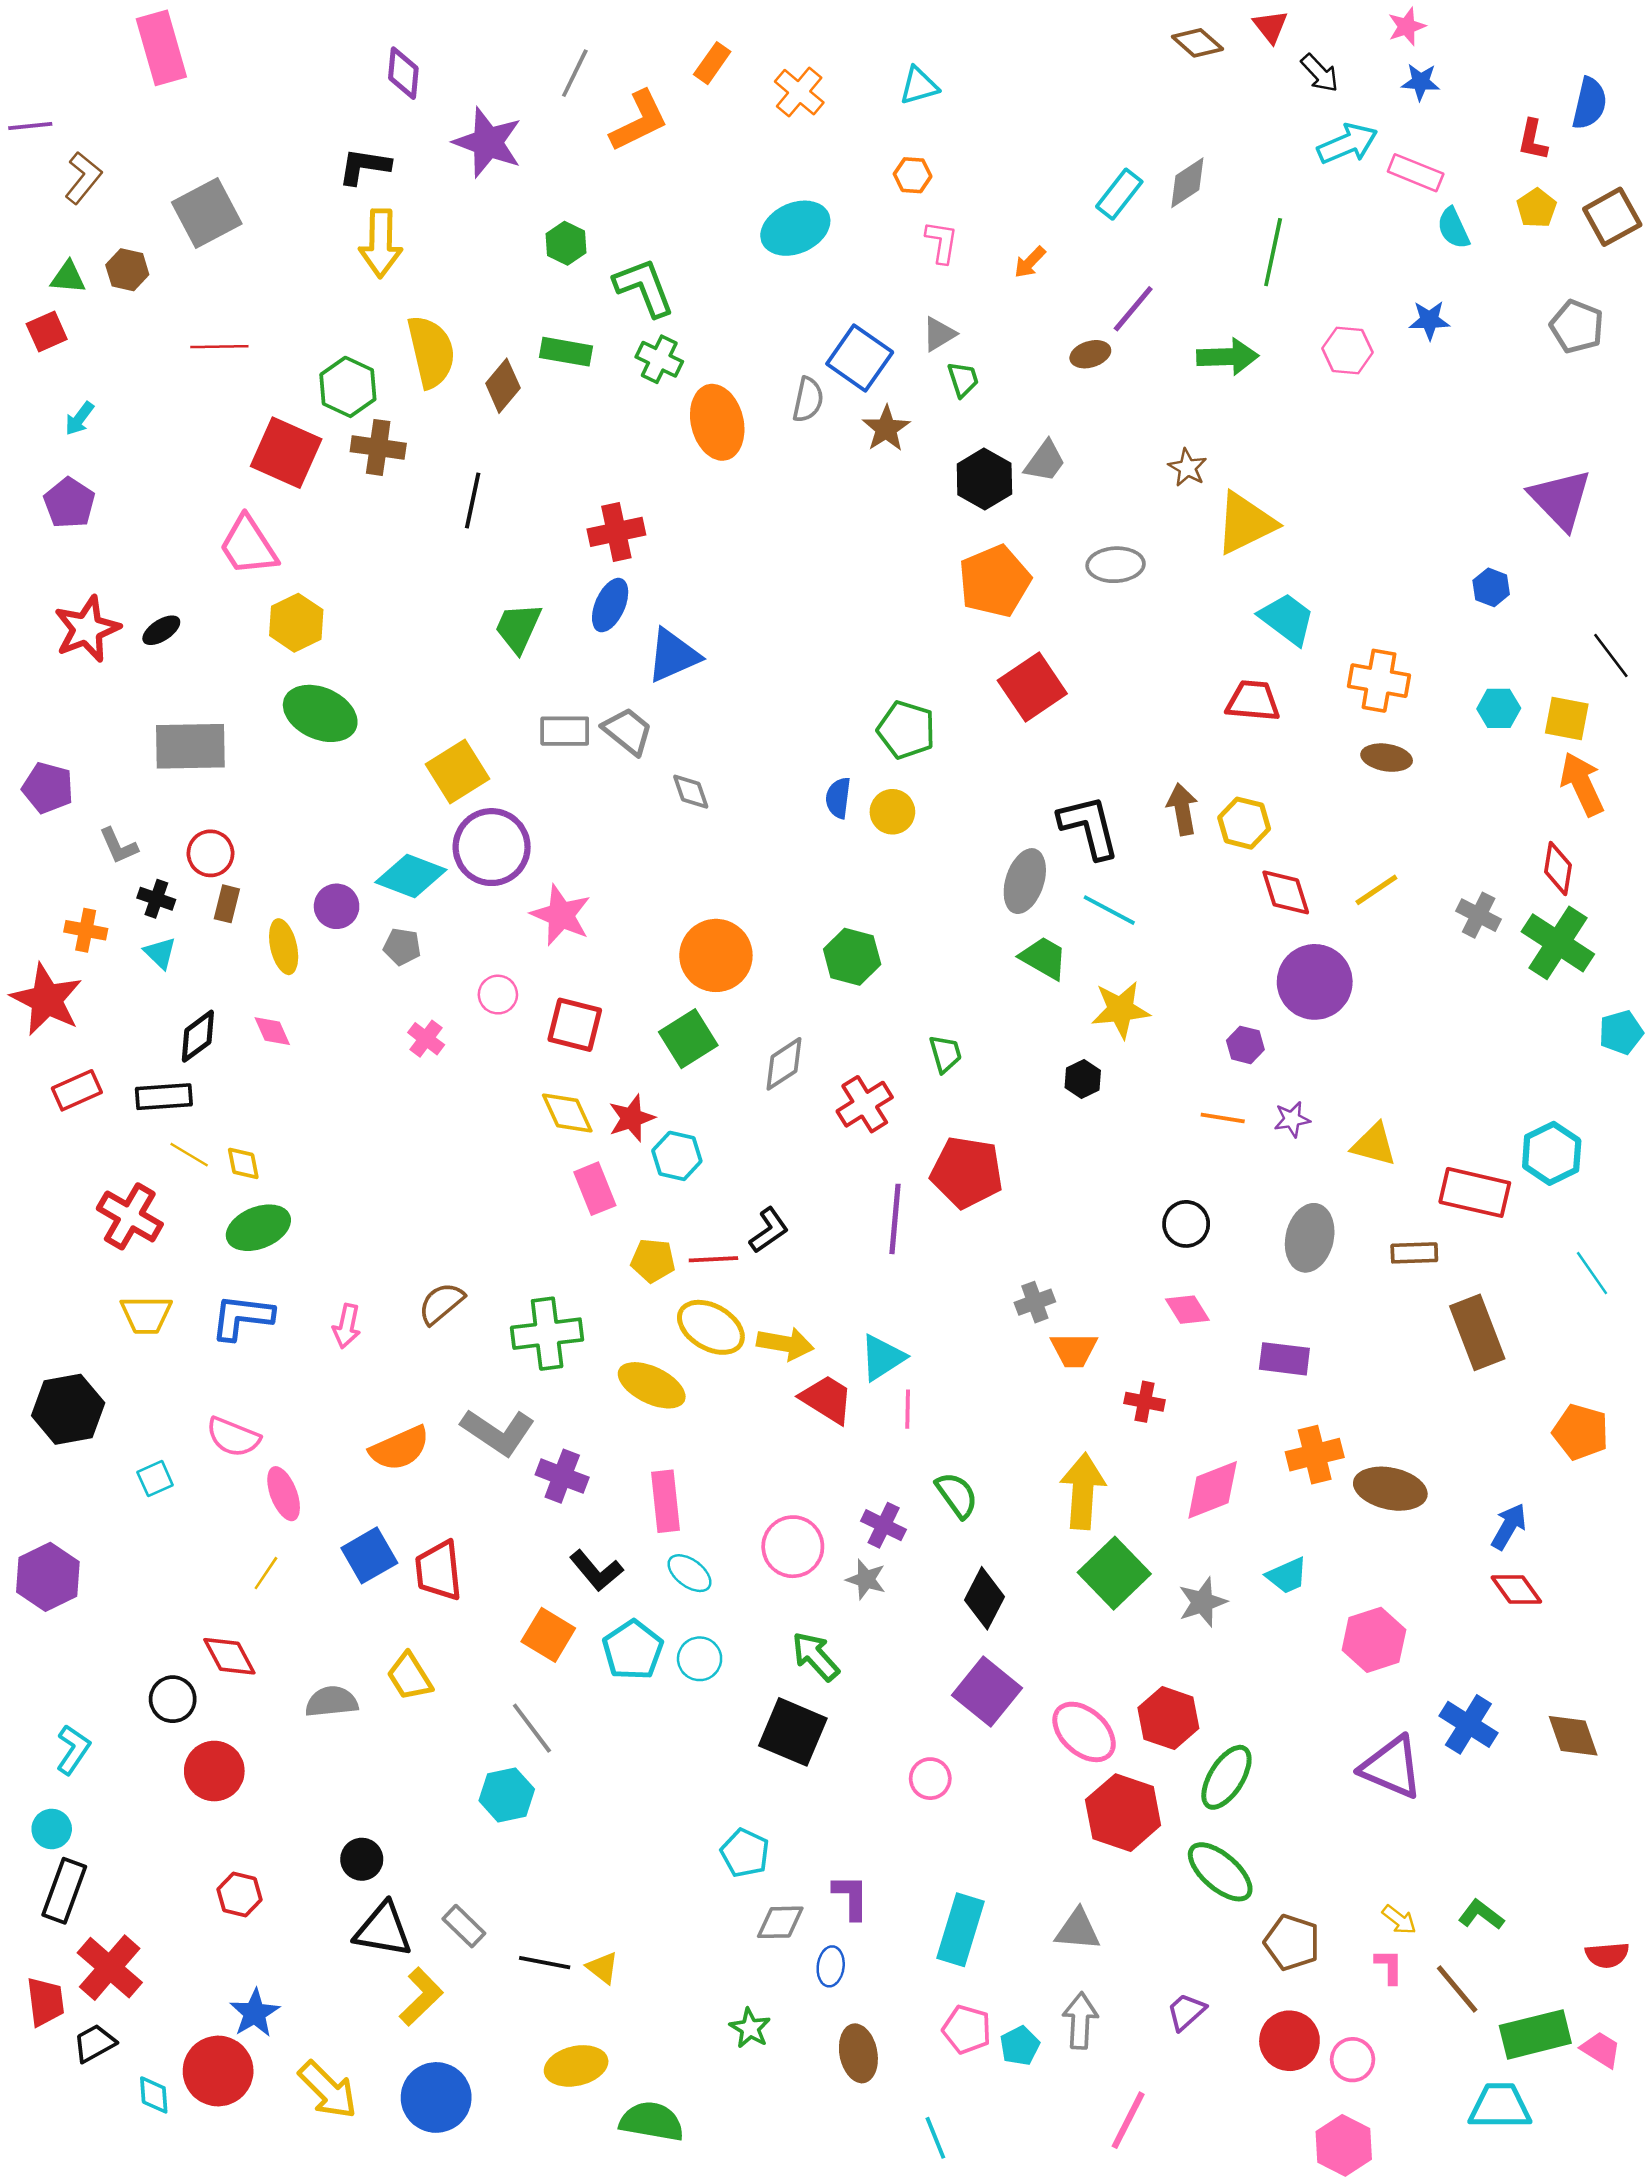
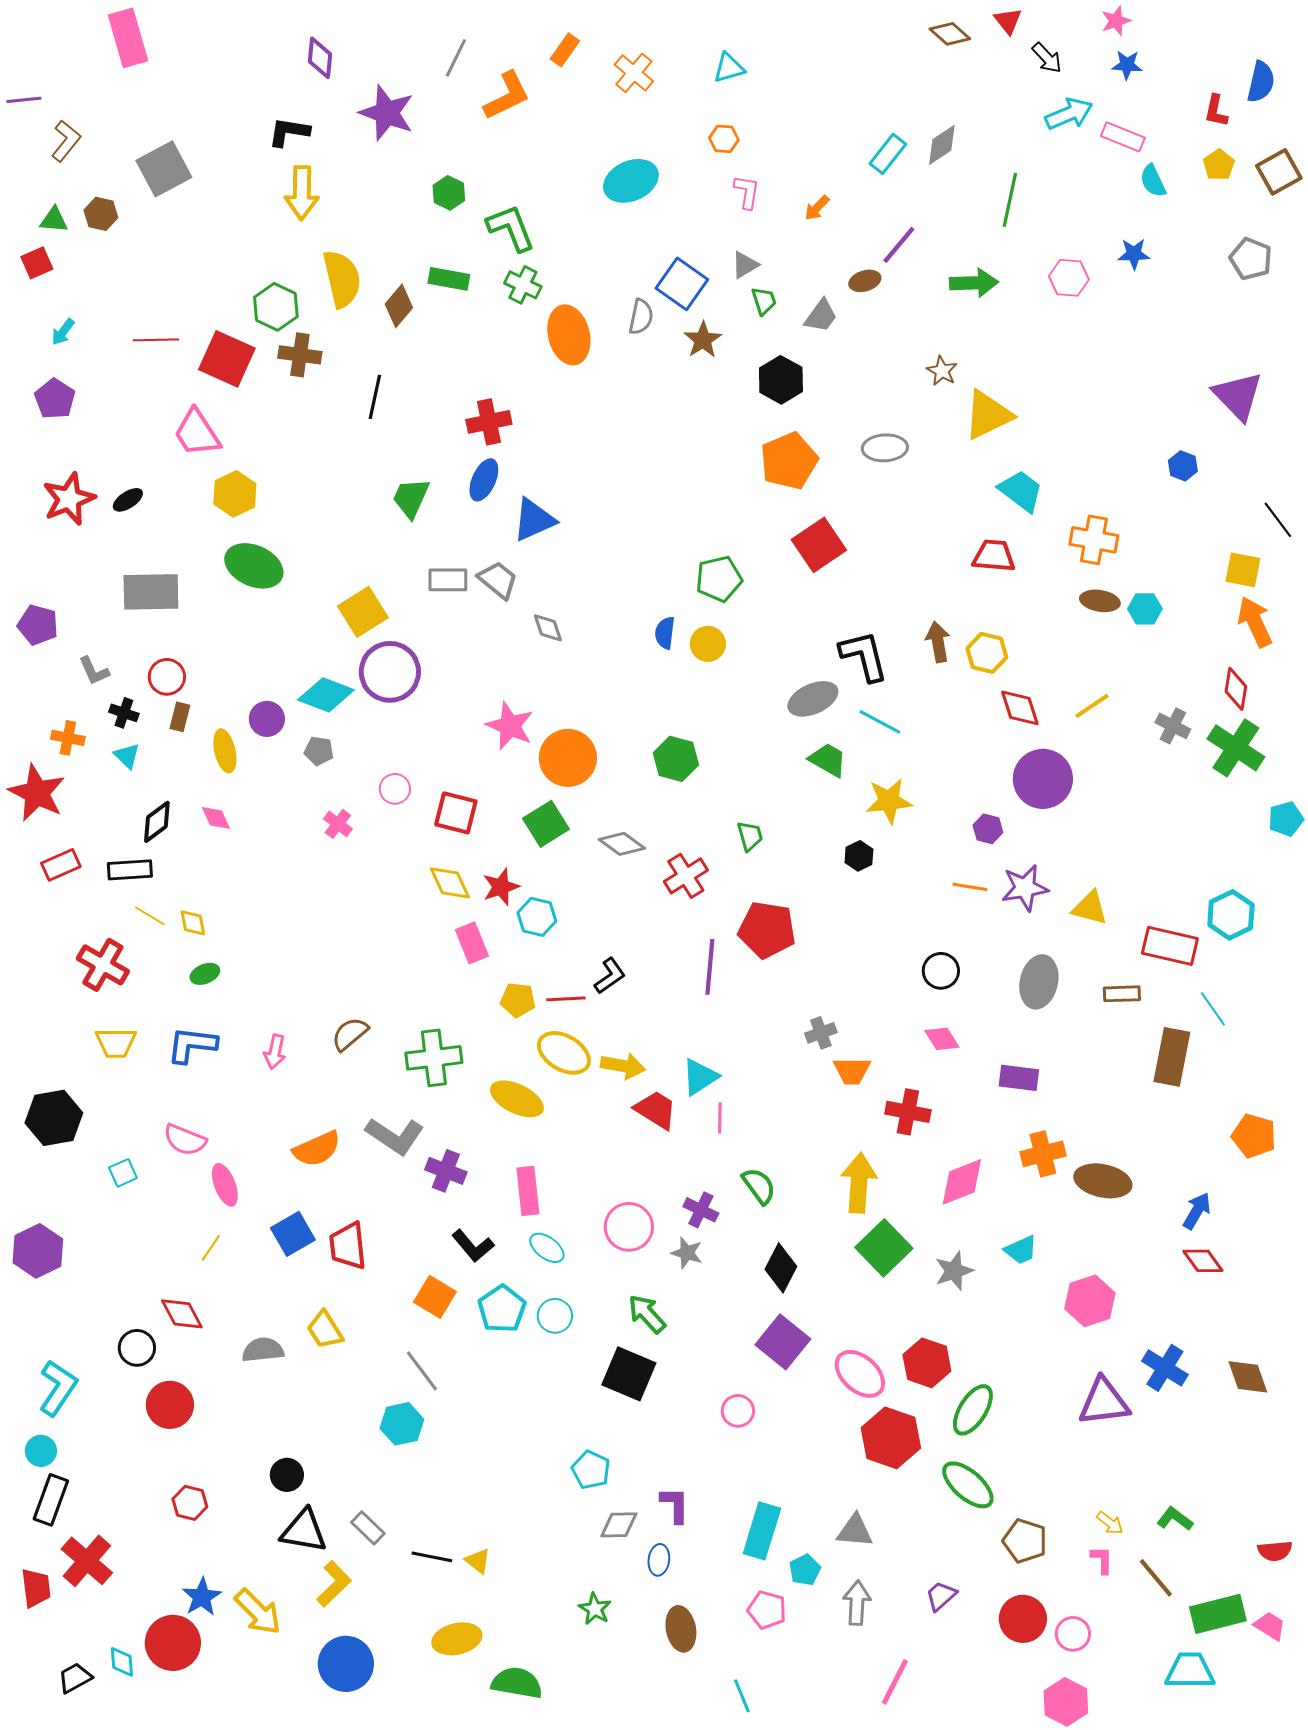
red line: (219, 347) -> (156, 340), moved
gray trapezoid: (1045, 461) -> (821, 316), moved
cyan hexagon: (1499, 708) -> (1145, 609), moved
green pentagon: (906, 730) -> (719, 579), turned -30
gray ellipse: (1025, 881) -> (813, 699), turned 48
pink star: (561, 915) -> (510, 726), moved
gray diamond: (784, 1064) -> (622, 844), turned 69
purple star: (1292, 1119) -> (1025, 888), size x1.6
green ellipse: (258, 1228) -> (205, 974), size x0.6
cyan line: (1592, 1273) -> (1213, 1009), moved
brown rectangle: (1477, 1332) -> (1172, 1057), turned 32
red cross: (1145, 1402) -> (908, 1112), size x1.4
cyan L-shape: (73, 1750) -> (58, 1388), size x1.4
purple triangle: (1392, 1767) -> (1104, 1402), turned -30
black trapezoid: (95, 2043) -> (75, 1678), moved
cyan pentagon: (1020, 2046) -> (805, 1570), moved
yellow arrow: (328, 2090) -> (258, 1612), moved

